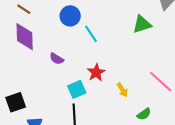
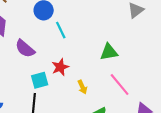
green triangle: (142, 24) -> (109, 52), moved
purple semicircle: (57, 59) -> (25, 49), size x1.5

